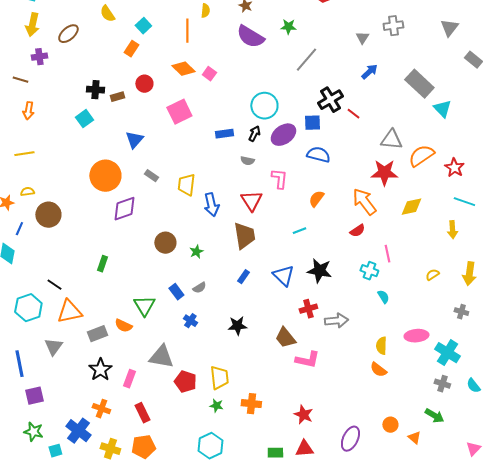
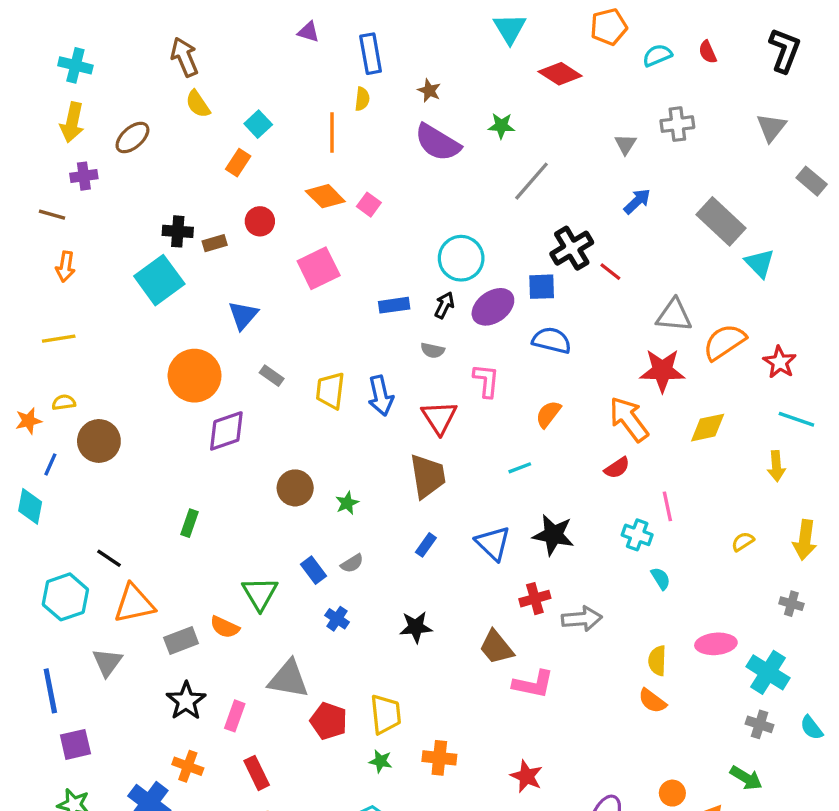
cyan square: (84, 119) -> (159, 280), size x1.6
blue arrow: (211, 205) -> (381, 396), moved

